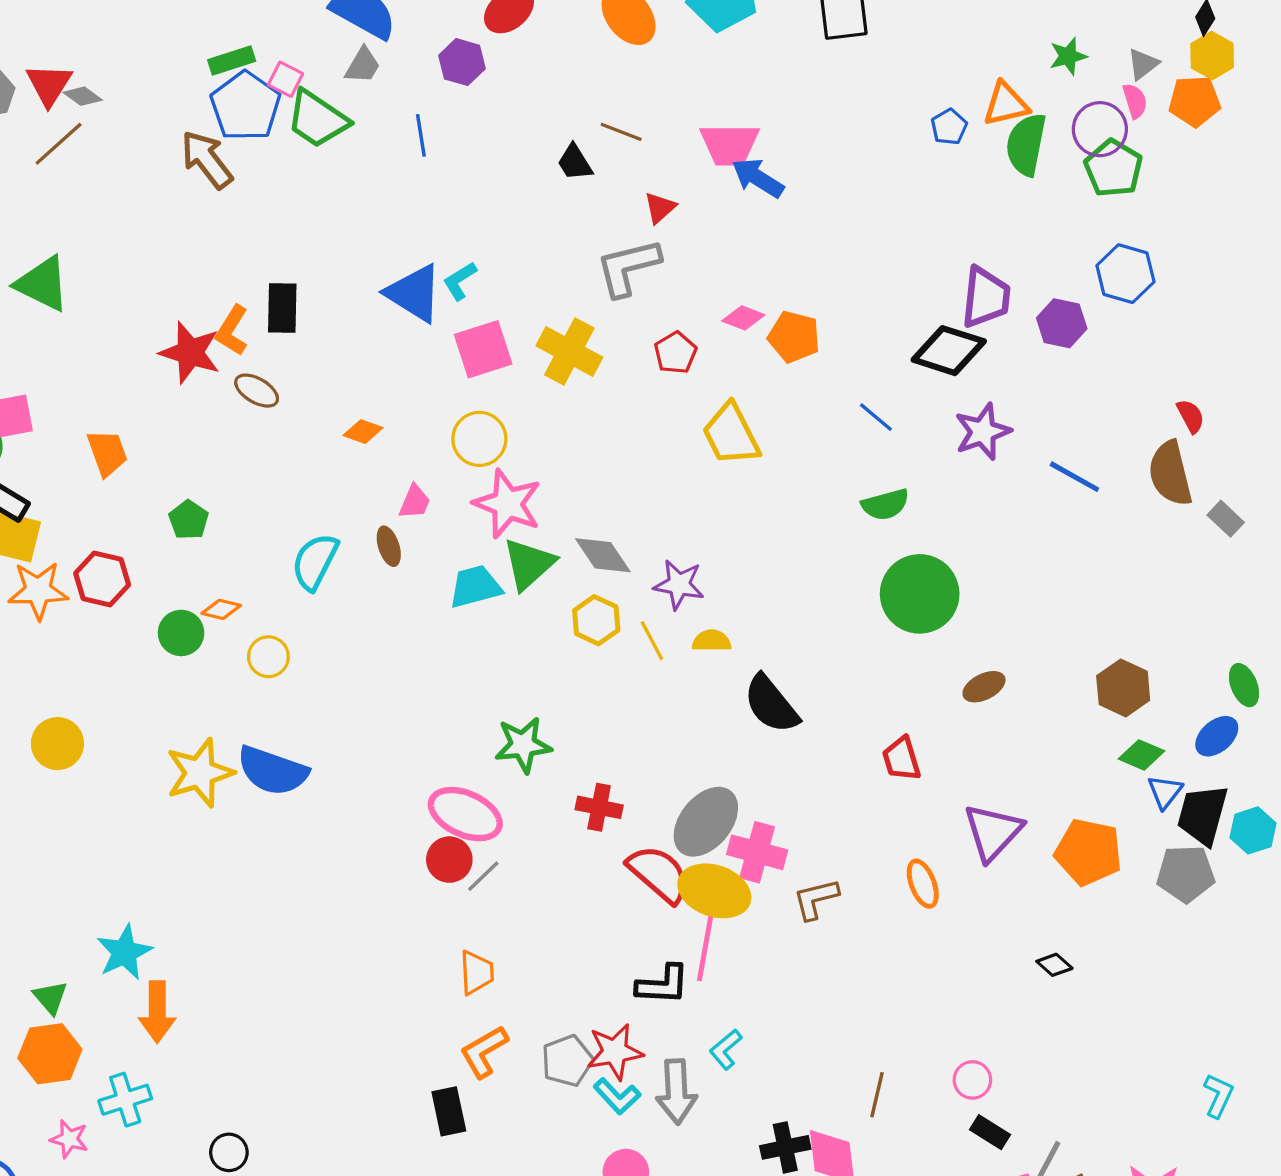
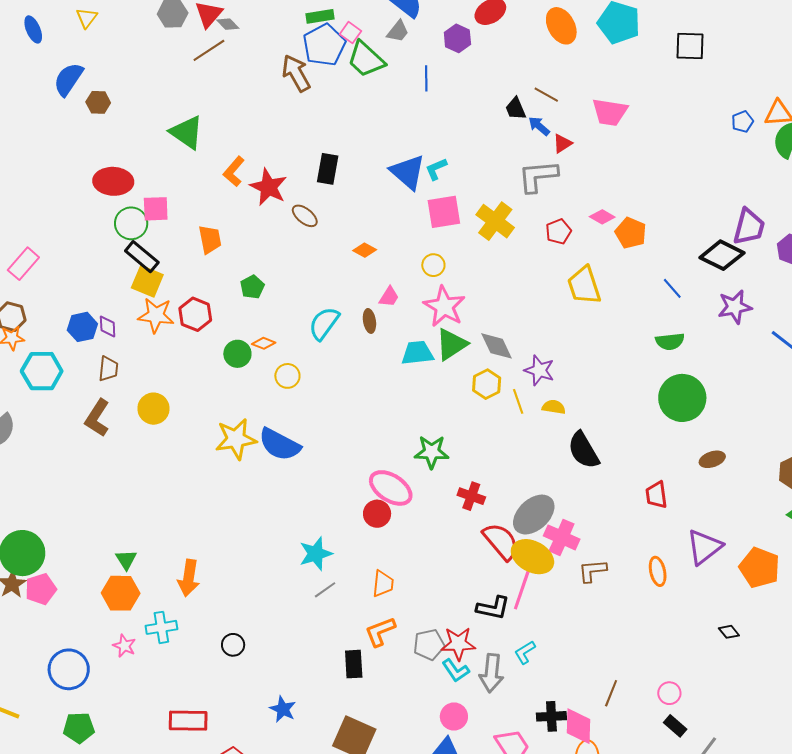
blue arrow: (758, 178) -> (539, 126), moved, size x0.7
orange L-shape: (232, 330) -> (234, 171), moved
yellow circle: (479, 439) -> (433, 265), size x0.7
gray line: (483, 876) -> (325, 590), moved
cyan star: (124, 952) -> (316, 554), moved
black circle: (229, 1152) -> (233, 645), moved

